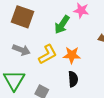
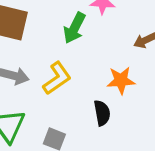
orange star: (72, 55) -> (121, 80), moved

